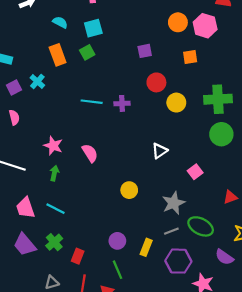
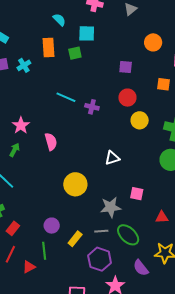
orange circle: (178, 22) -> (153, 42), moved
pink square: (195, 172) -> (137, 194), moved, turned 32
yellow circle: (129, 190) -> (75, 184), size x1.5

